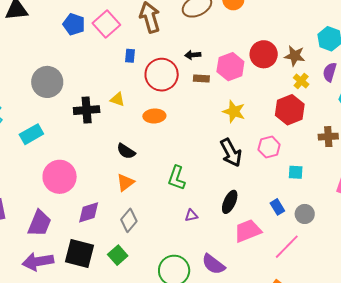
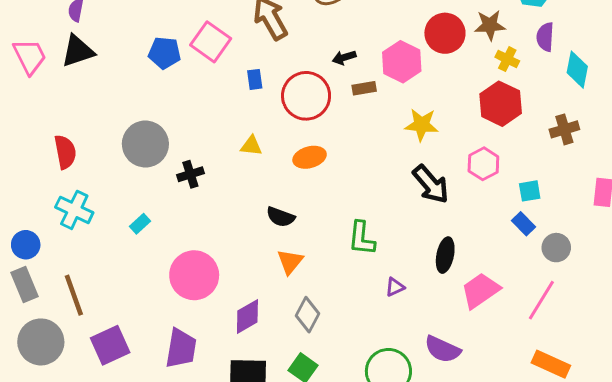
black cross: (87, 110) -> (190, 174), moved, size x0.7
cyan rectangle: (31, 134) -> (140, 224), size x0.6
blue rectangle: (277, 207) -> (523, 224), moved

